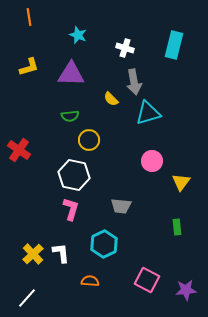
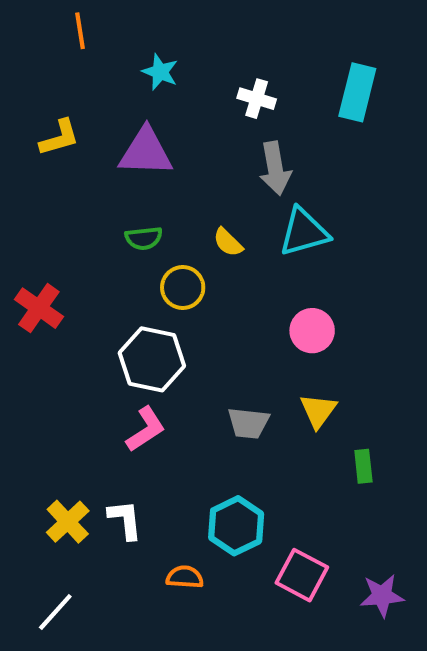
orange line: (29, 17) -> (80, 31), moved
yellow semicircle: (111, 99) -> (228, 242), moved
yellow triangle: (181, 182) -> (318, 411), moved
pink L-shape: (71, 209) -> (146, 429), turned 40
cyan hexagon: (104, 244) -> (236, 526), moved

